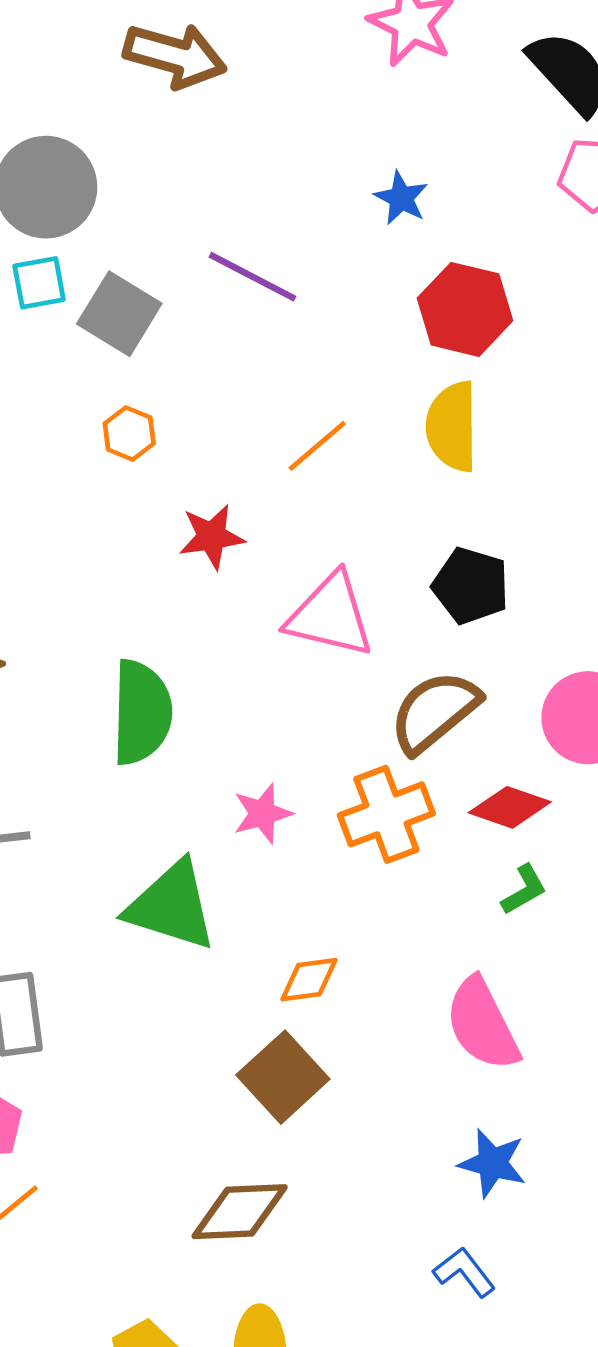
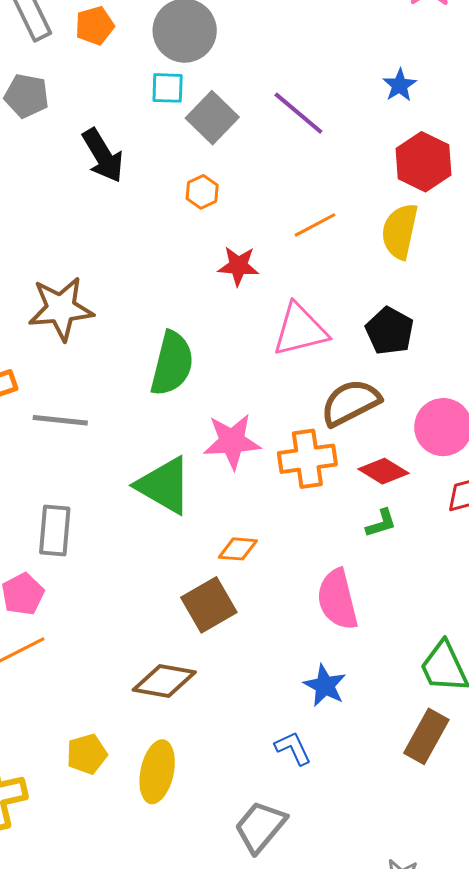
pink triangle: (330, 615) -> (300, 330), turned -40
pink star: (262, 813) -> (232, 441), size x1.5

